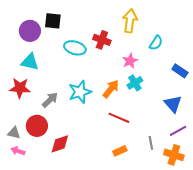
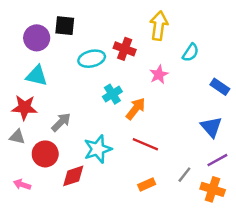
cyan ellipse: (75, 48) -> (92, 59), turned -30
cyan cross: (135, 83) -> (112, 94), moved
cyan star: (80, 92) -> (98, 149), moved
gray triangle: (14, 133) -> (17, 137), moved
gray line: (151, 143) -> (184, 175), turned 48

